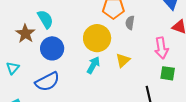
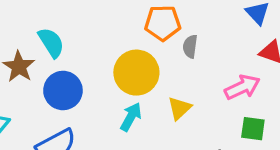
pink arrow: (161, 48) -> (242, 87), turned -105

